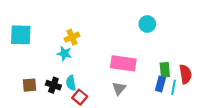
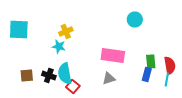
cyan semicircle: (71, 83) -> (65, 74), size x1.5
cyan line: (173, 87) -> (167, 80), moved
gray triangle: (119, 88) -> (109, 78), turned 32

